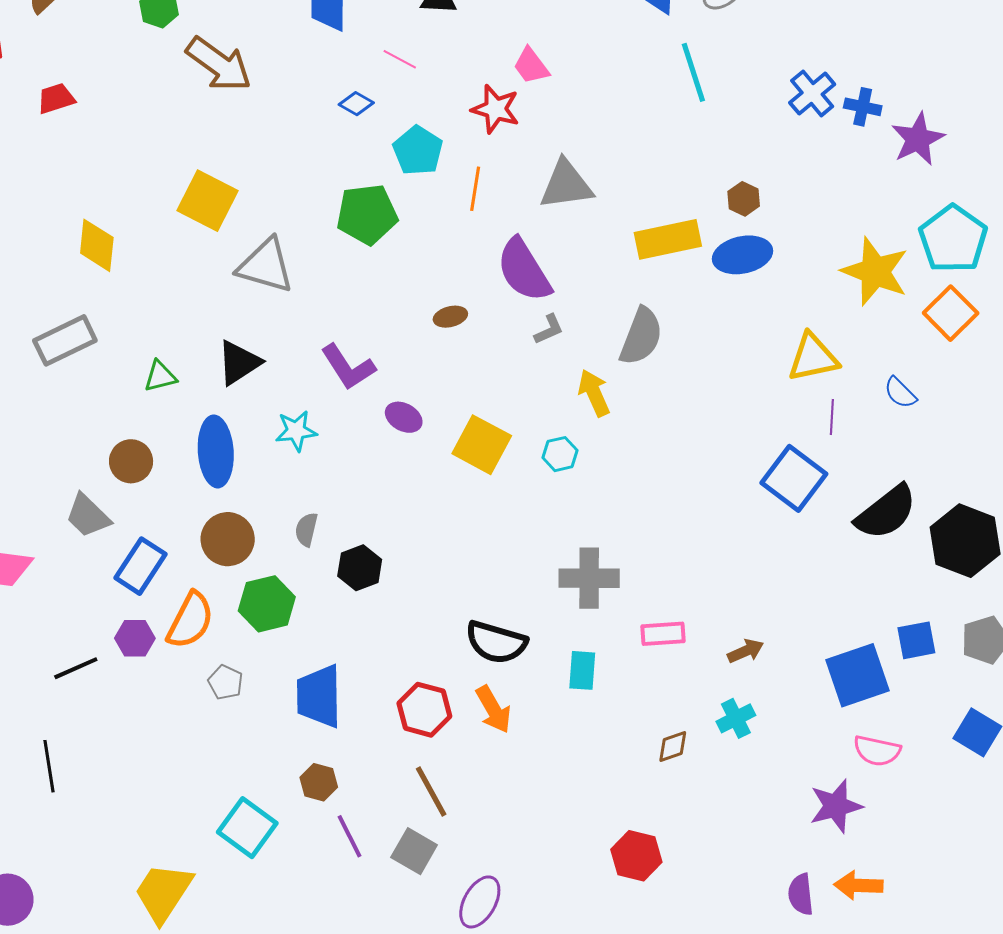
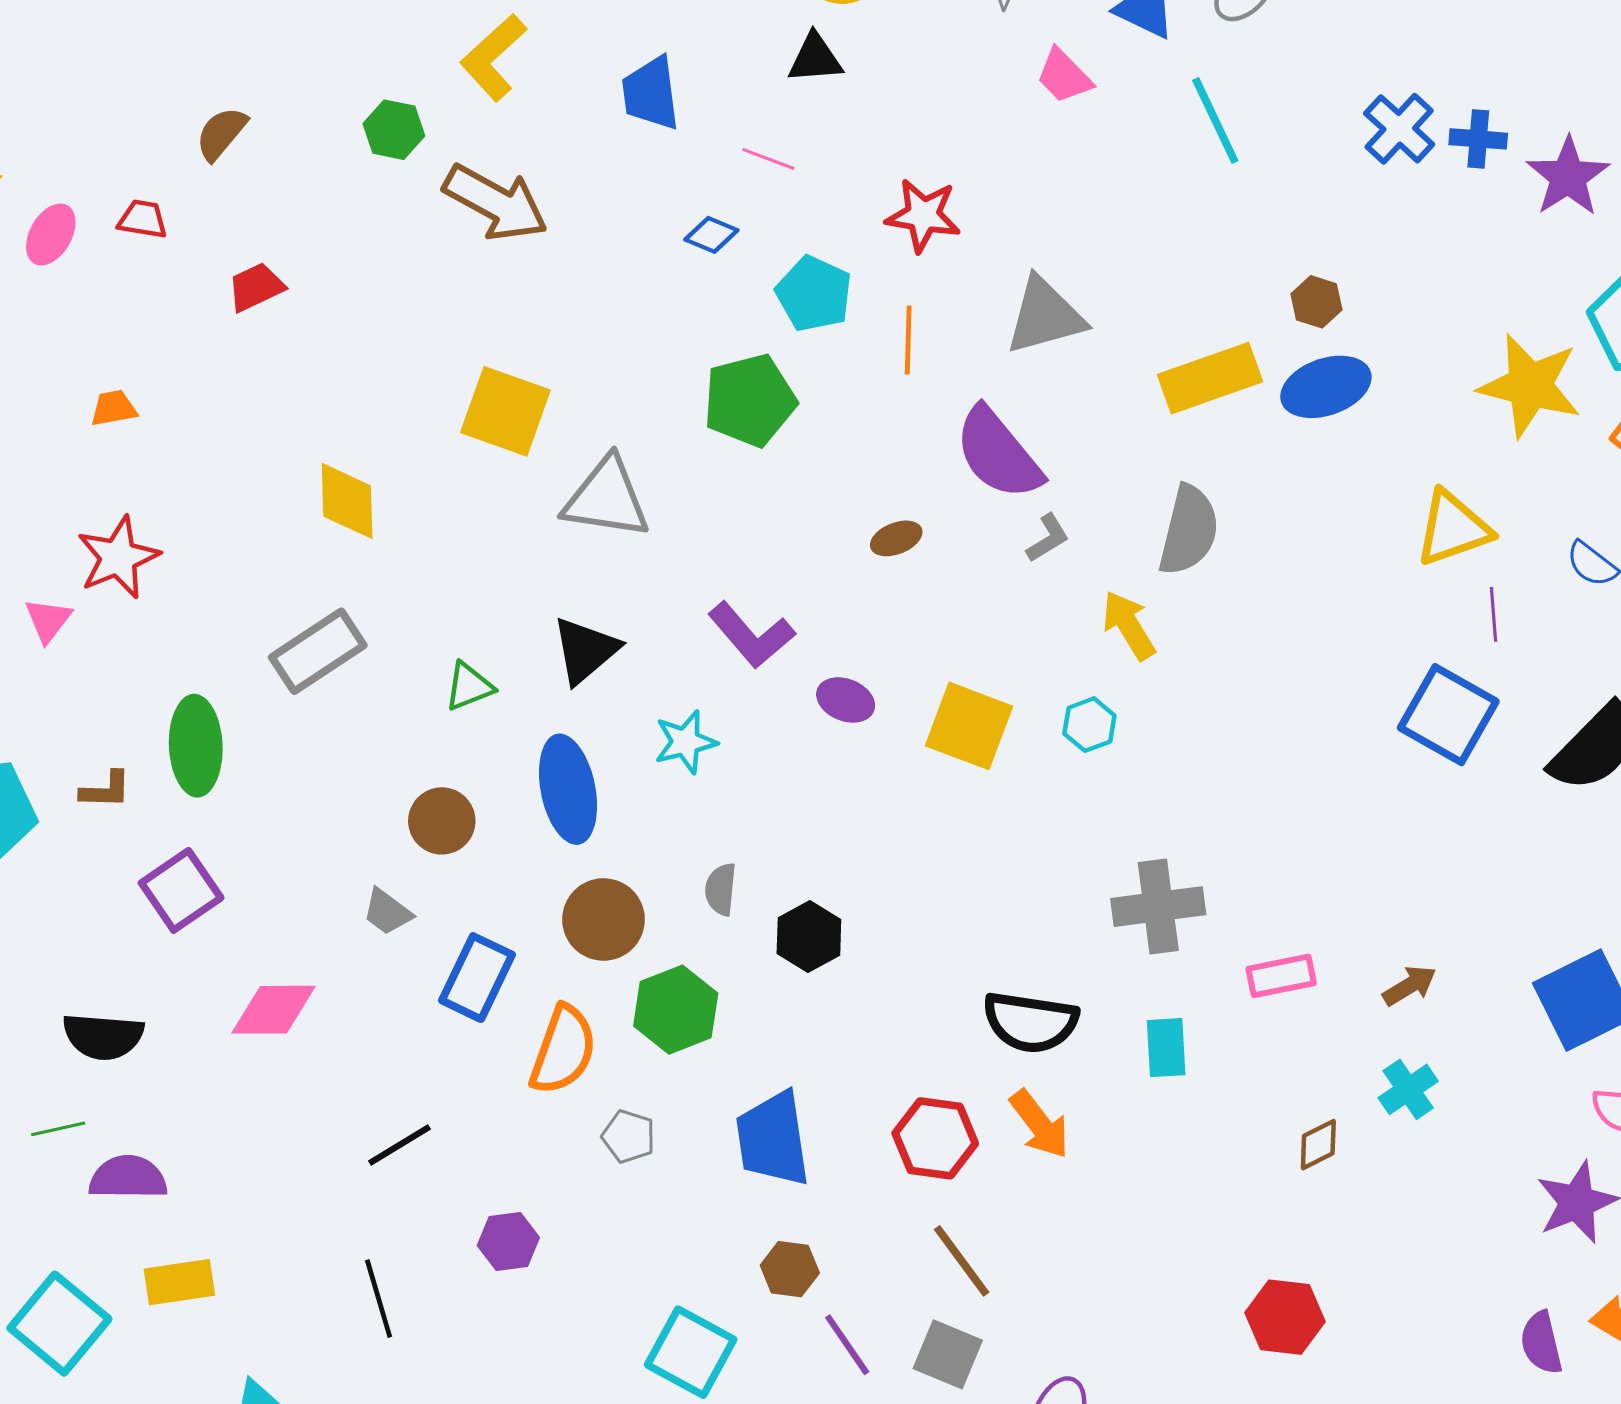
pink trapezoid: (531, 66) -> (1064, 76), moved
gray trapezoid: (88, 516) -> (387, 912), size x0.7
purple hexagon: (135, 638) -> (508, 1242), moved

